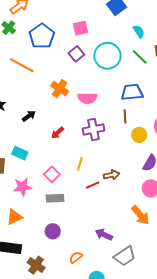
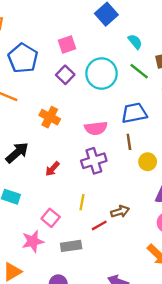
pink semicircle: (87, 98) -> (96, 128), moved
black arrow: (29, 116) -> (17, 153), size x1.5
pink star: (22, 187) -> (33, 241), moved
gray rectangle: (55, 198) -> (71, 246), moved

